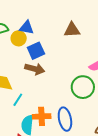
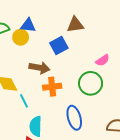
blue square: (36, 51) -> (59, 46), moved
cyan line: (18, 100) -> (24, 101), turned -56
orange cross: (42, 116) -> (52, 87), moved

